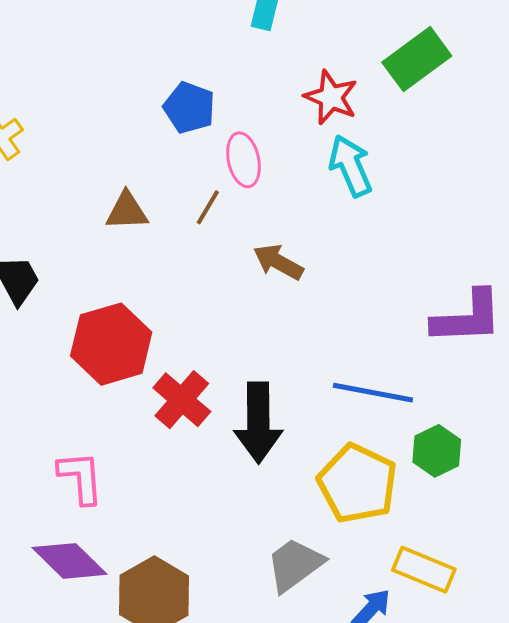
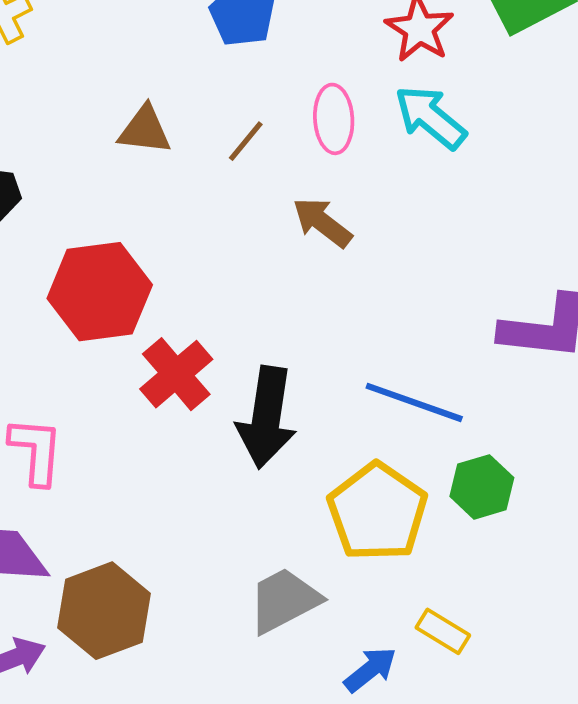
pink ellipse: (243, 160) -> (334, 119), moved
cyan arrow: (351, 166) -> (430, 117), turned -36
yellow rectangle: (424, 570) -> (443, 631), size x0.7

